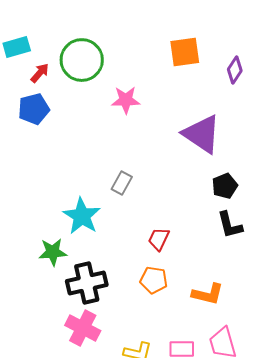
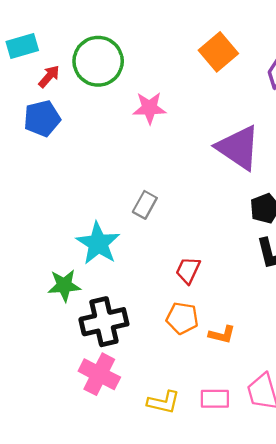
orange square: (185, 52) -> (218, 52), turned -32
orange L-shape: (208, 294) -> (222, 335), moved, size x0.7

